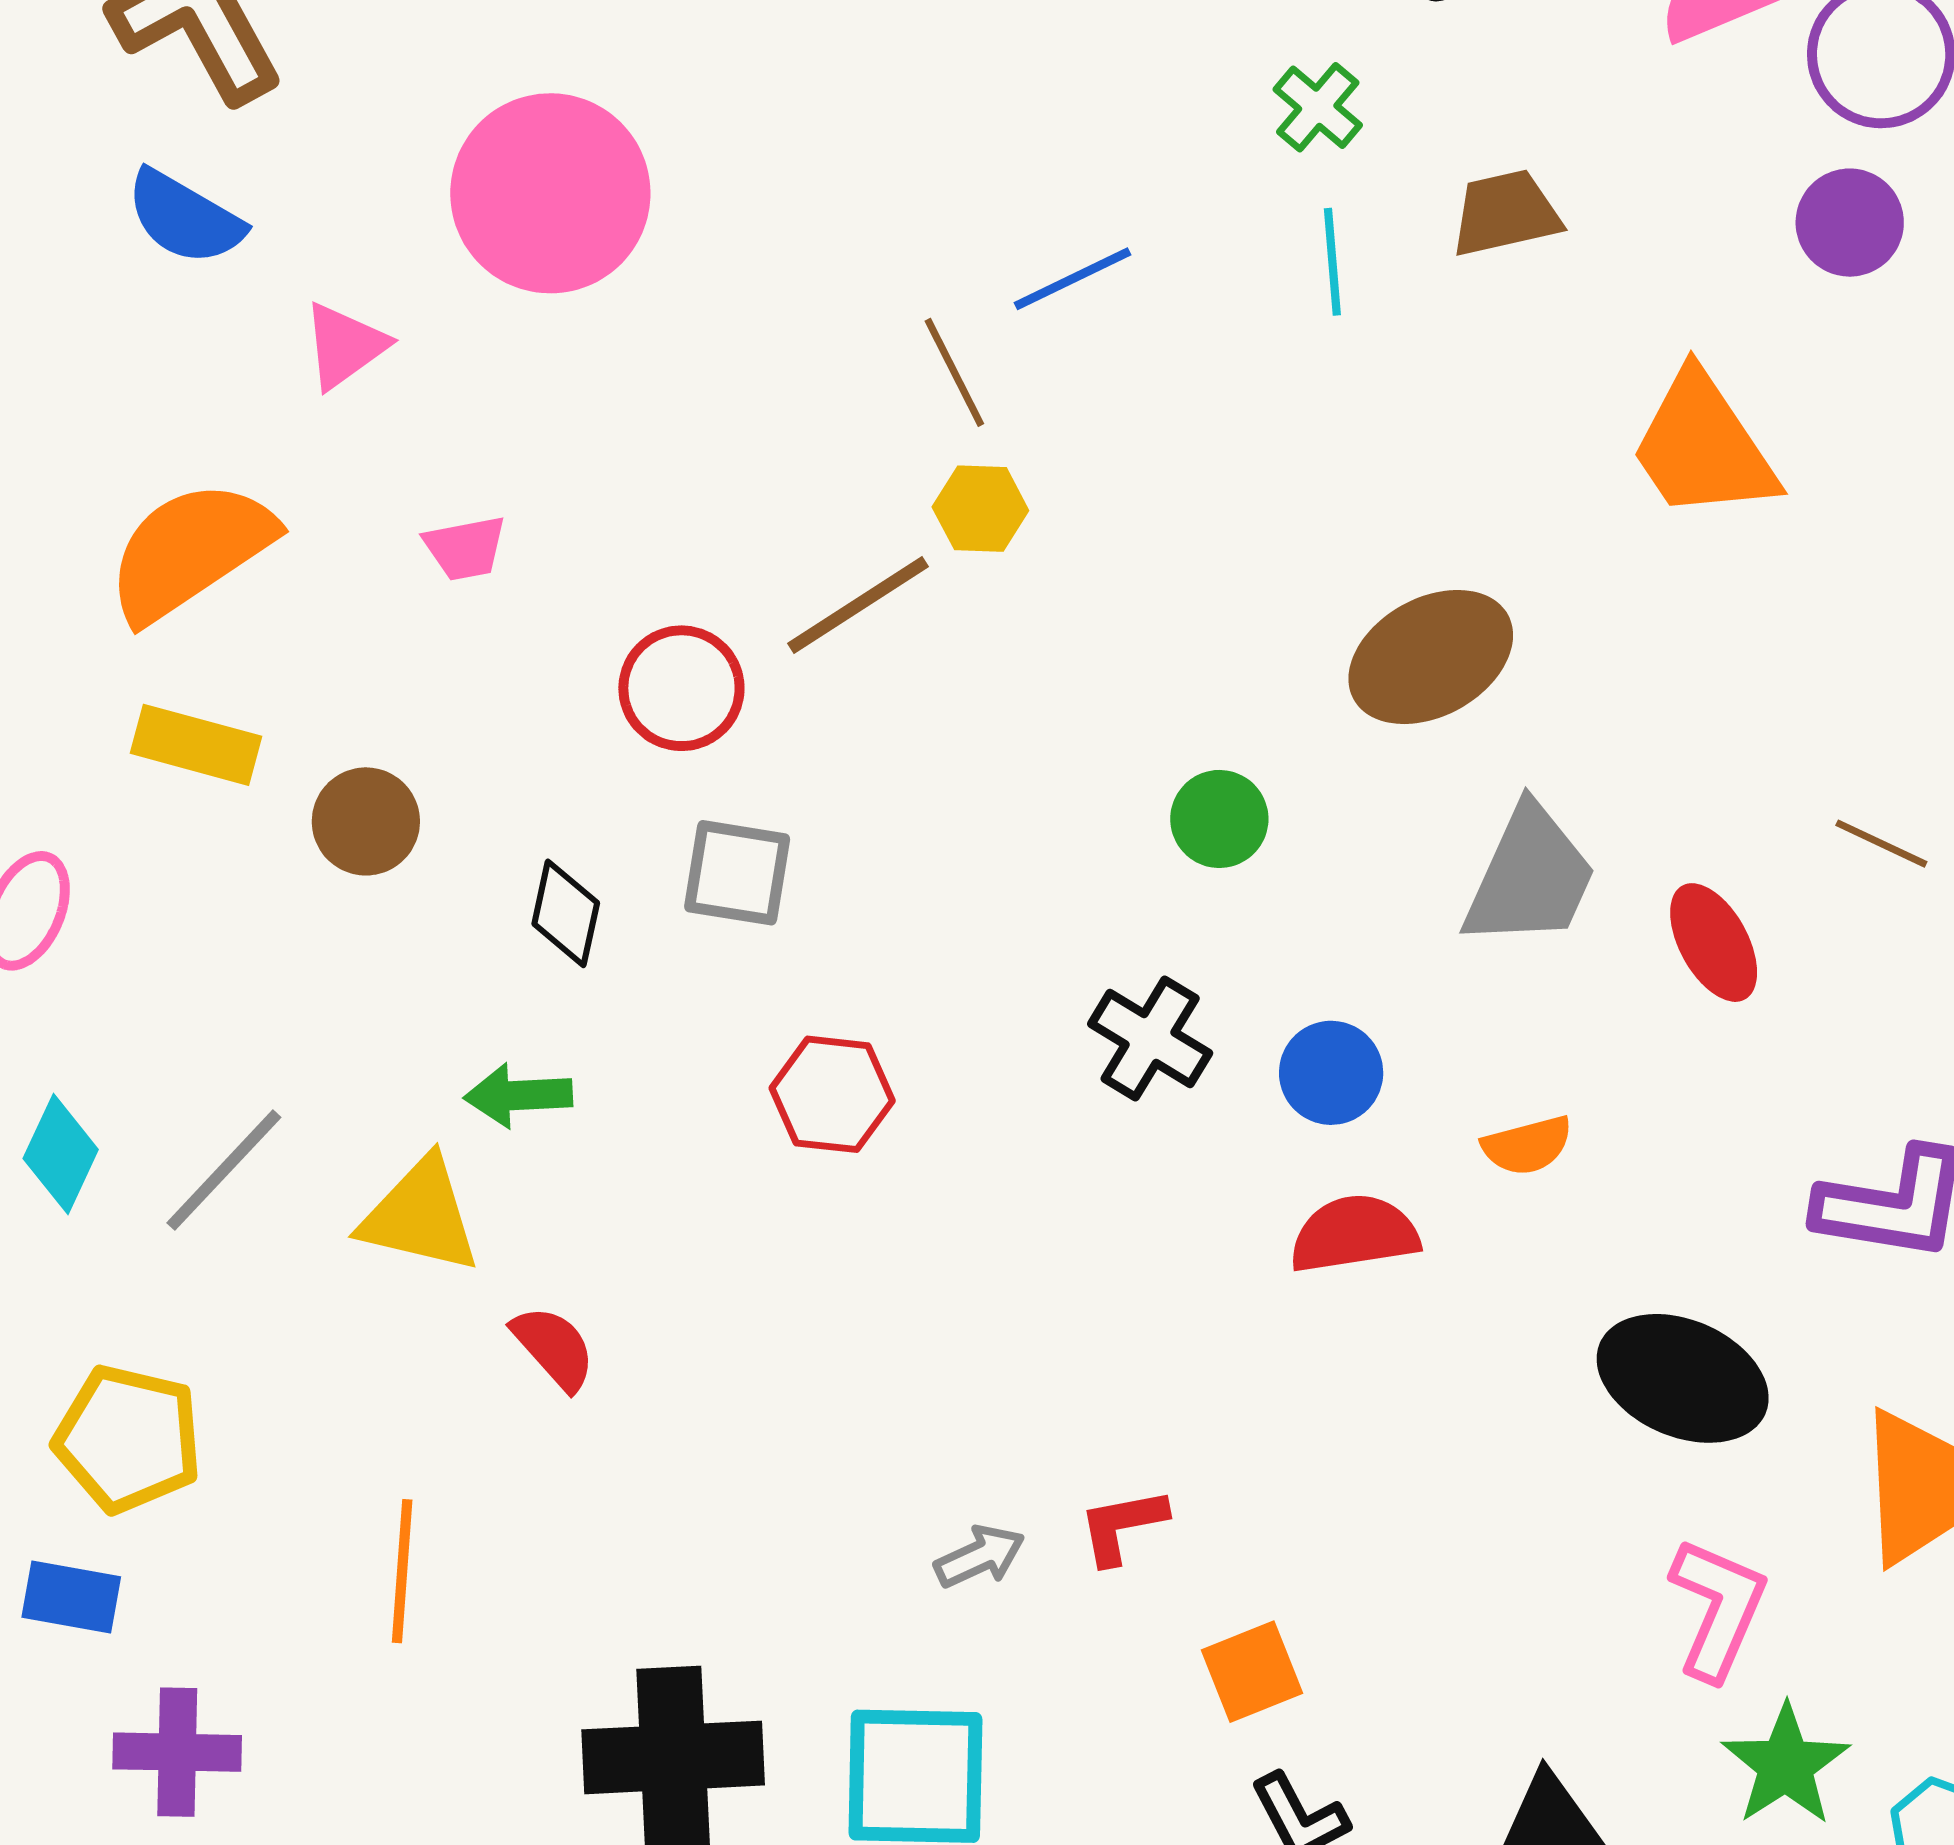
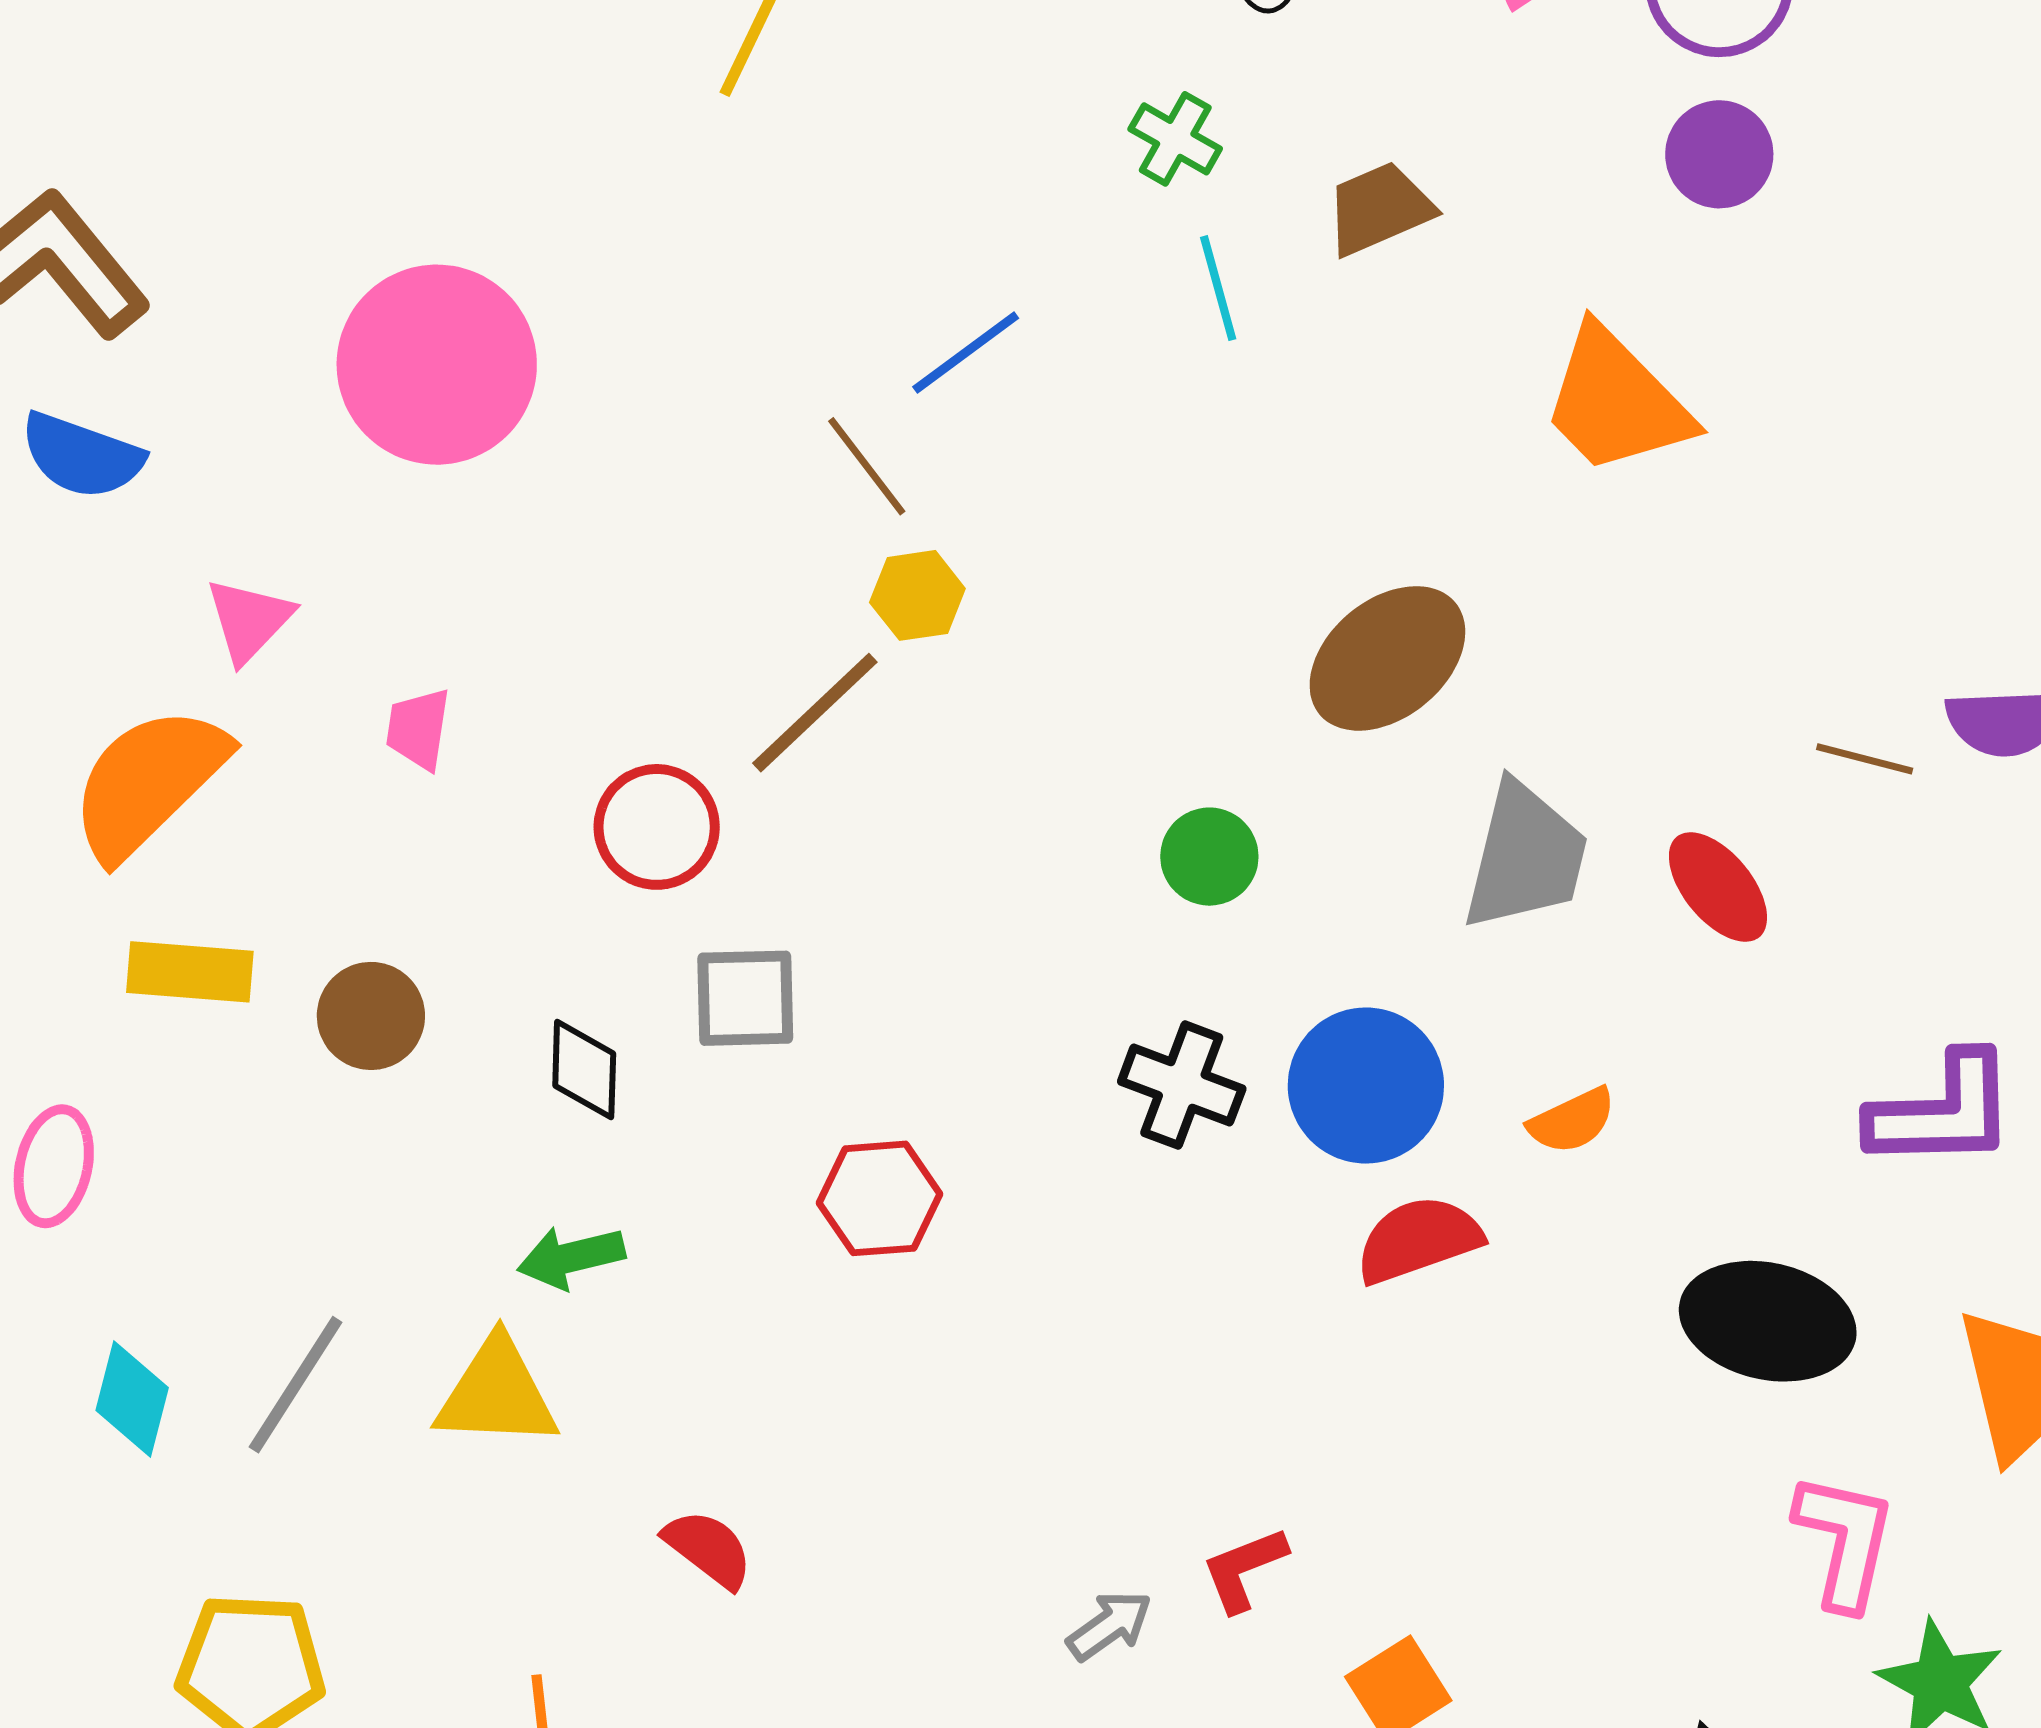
pink triangle: (345, 346) -> (249, 620), moved
pink trapezoid: (465, 548) -> (418, 729), turned 120
blue circle: (1331, 1073) -> (1366, 1086), size x1.5
red semicircle: (554, 1348) -> (708, 1549), moved

